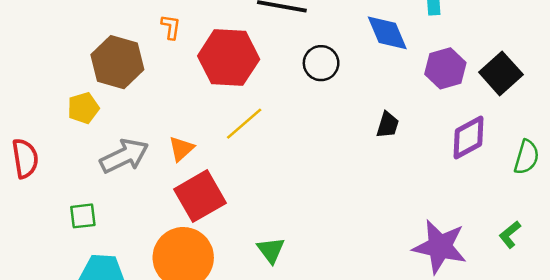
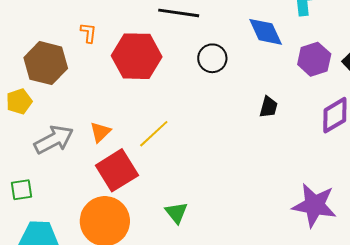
yellow line: (244, 124) -> (154, 134), moved

